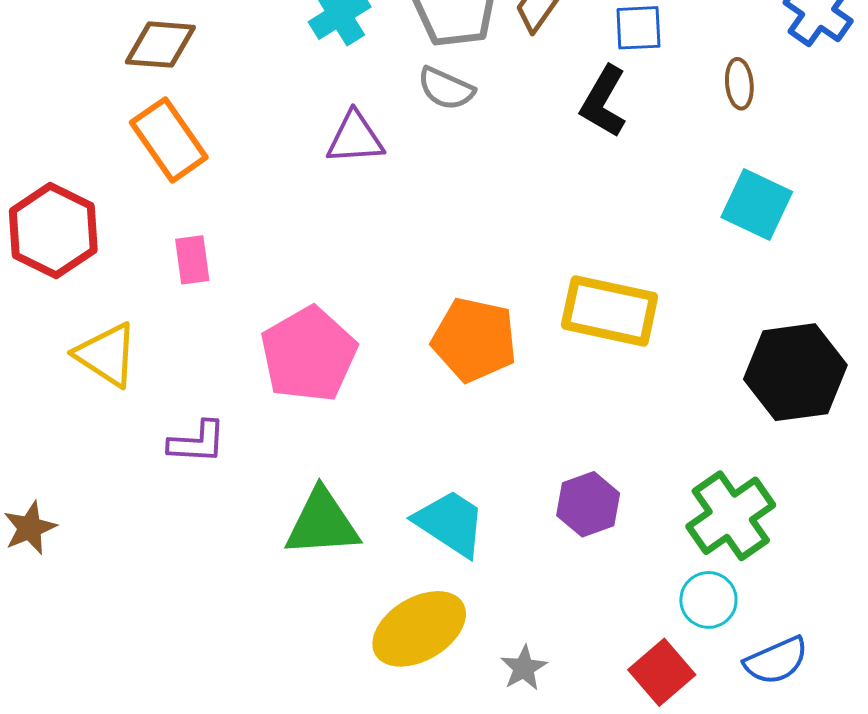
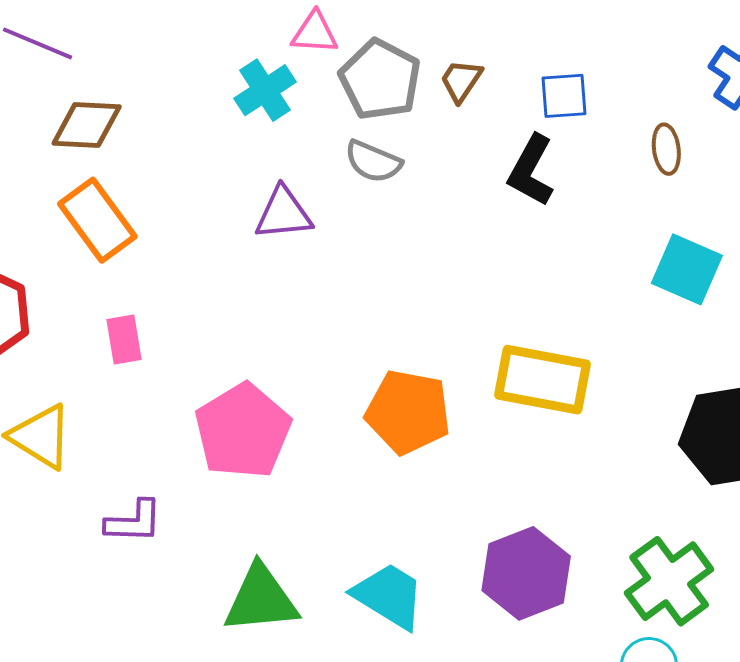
purple hexagon: (588, 504) -> (526, 573), size x1.4

